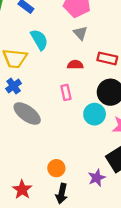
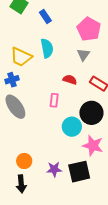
purple star: (97, 178) -> (54, 169), moved
black arrow: (62, 194) -> (21, 184), turned -36

